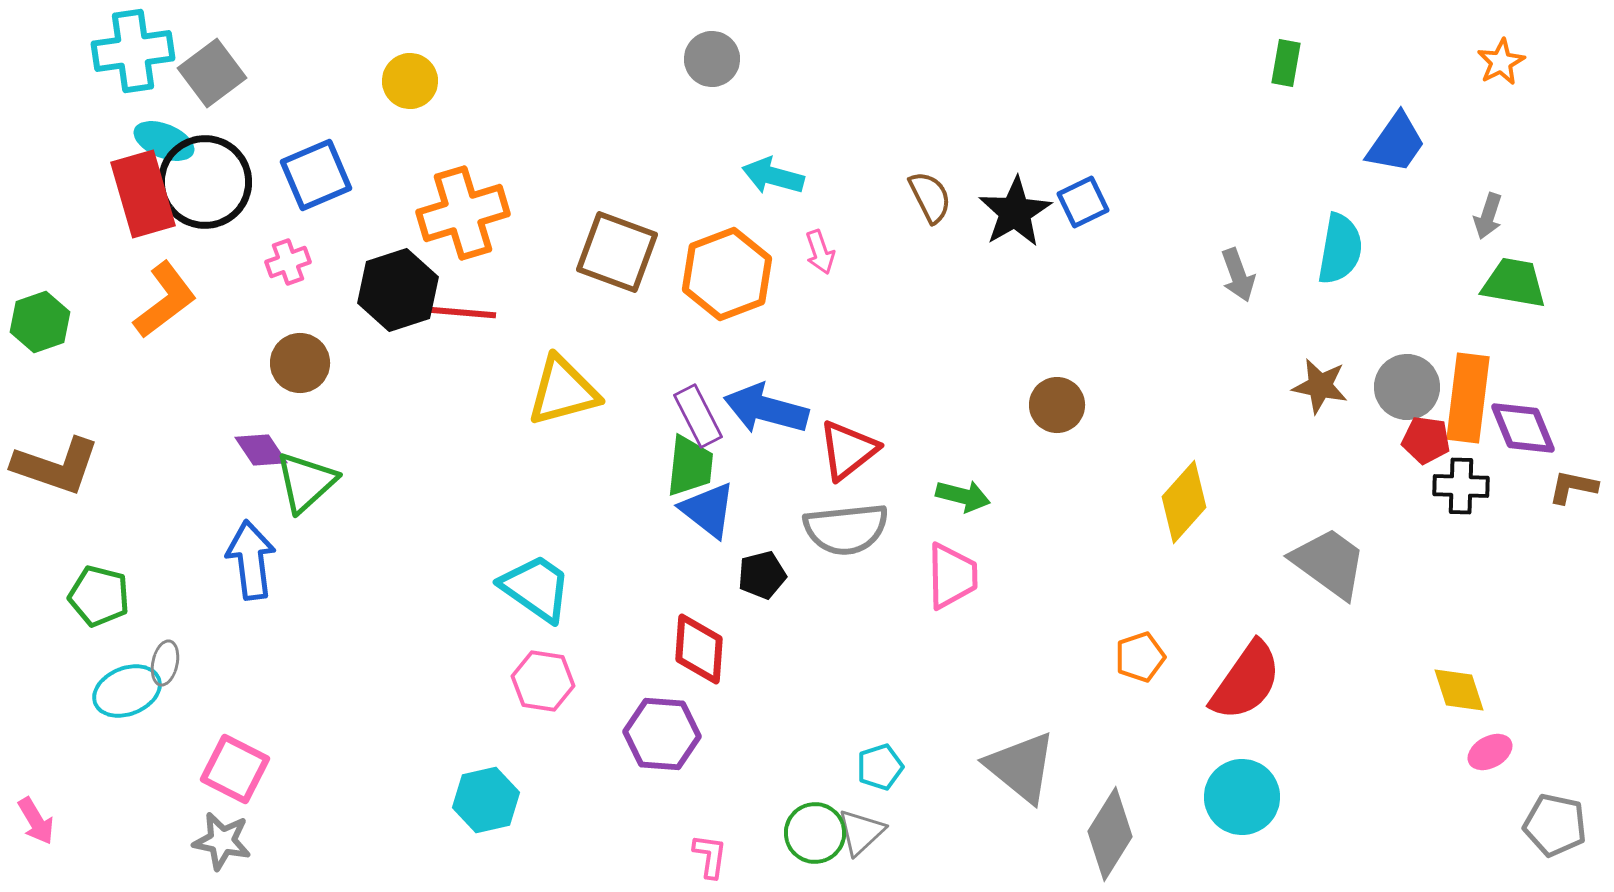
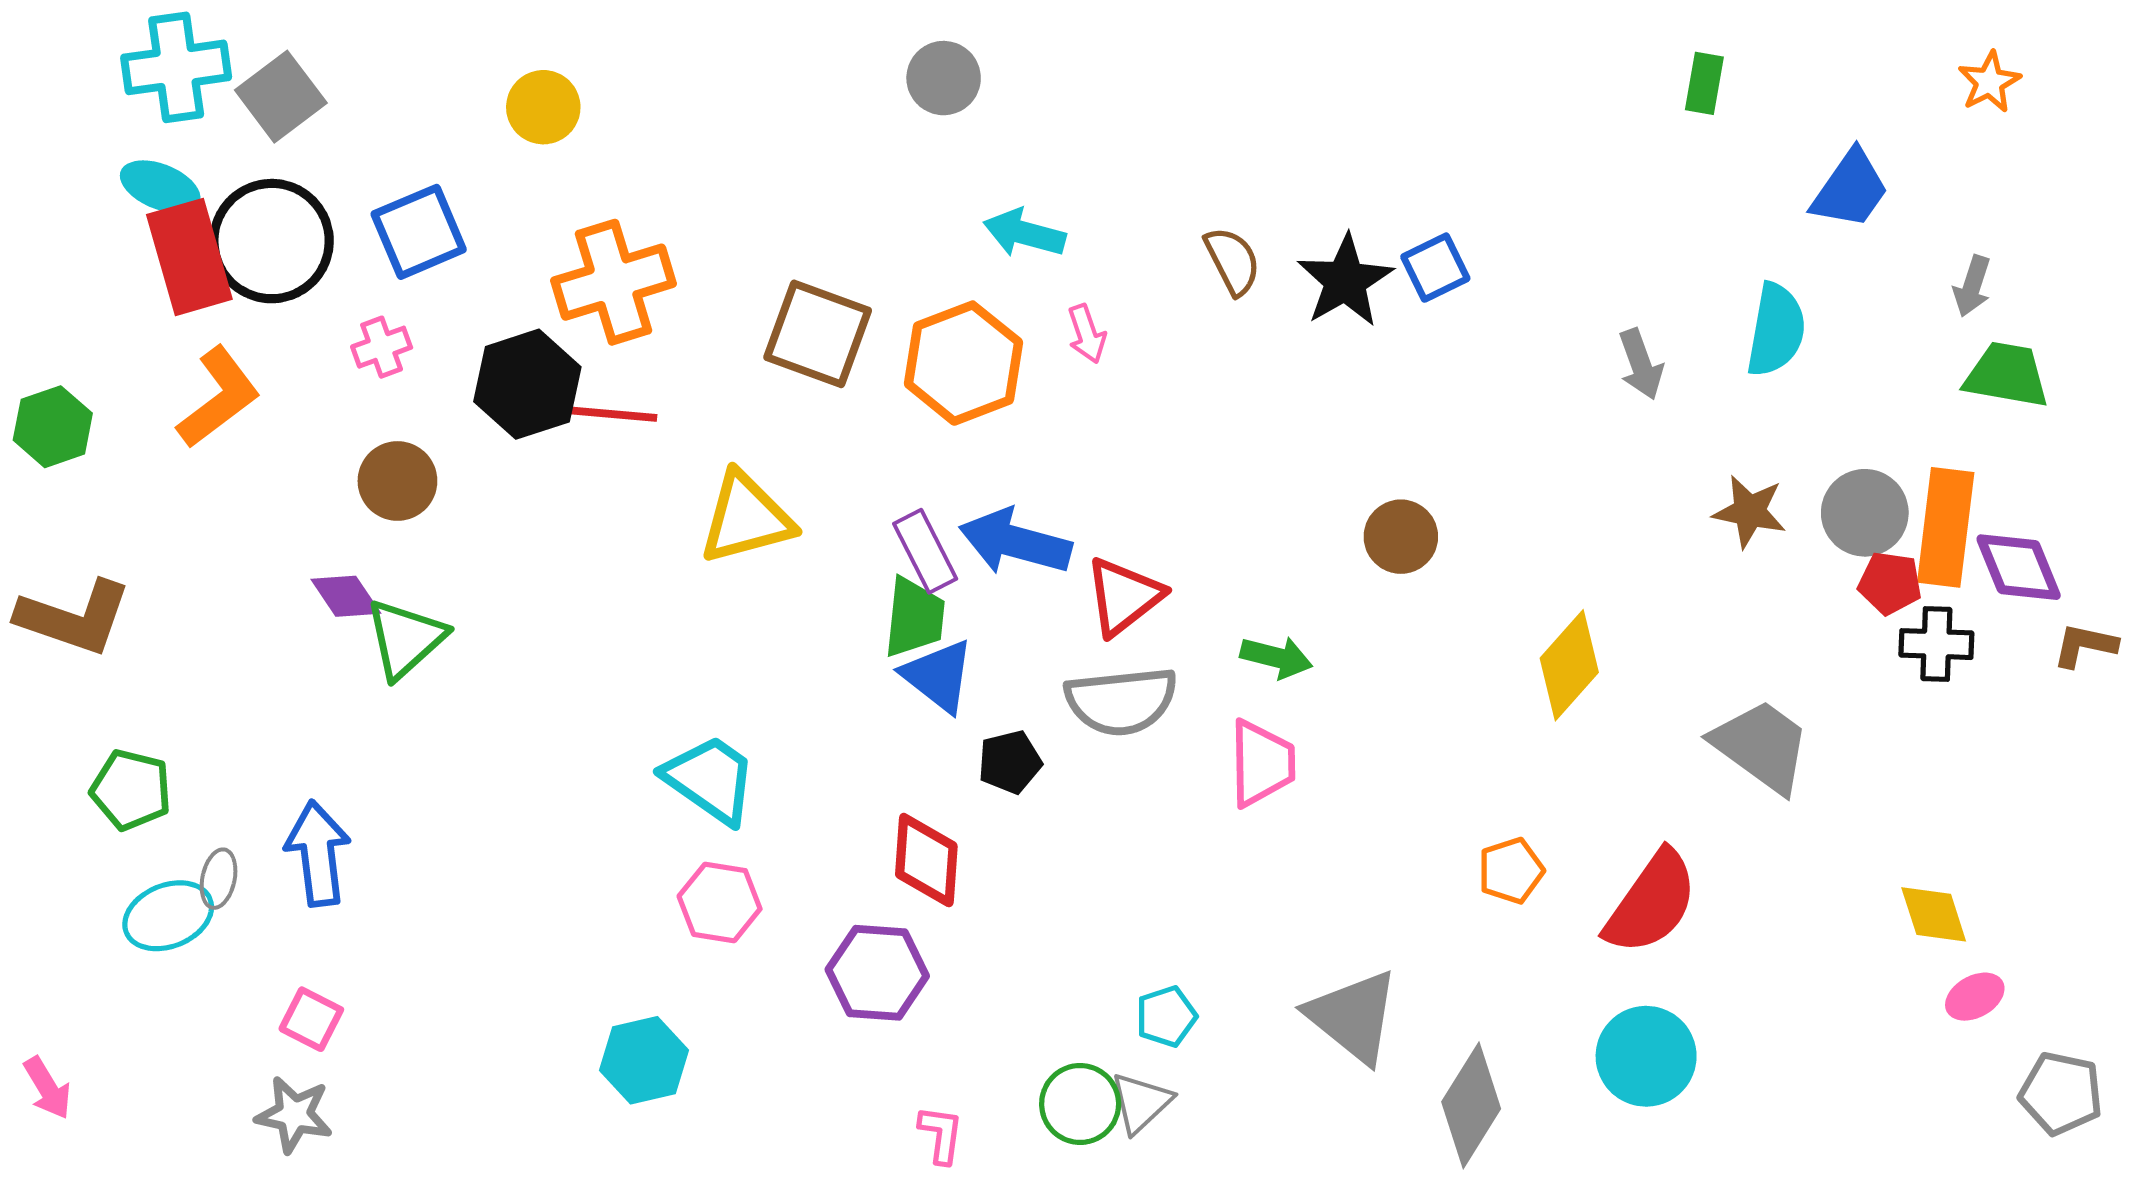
cyan ellipse: (164, 141) -> (160, 187), moved
blue arrow: (251, 560) -> (318, 853), moved
pink square: (235, 769) -> (311, 1019), size x0.7

